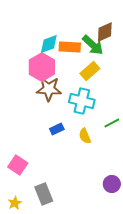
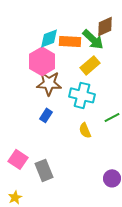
blue rectangle: (57, 129) -> (46, 115), moved, turned -32
gray rectangle: (44, 194) -> (44, 170), moved

